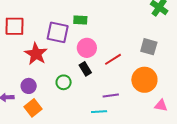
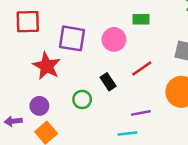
green rectangle: (80, 20) -> (141, 19), moved
red square: (14, 26) -> (28, 22), moved
pink circle: (87, 48) -> (114, 39), moved

